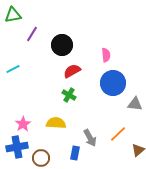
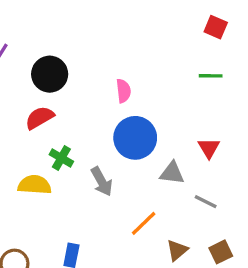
red semicircle: (72, 71) -> (40, 118), moved
yellow semicircle: (56, 123) -> (35, 185), moved
gray arrow: (90, 138) -> (102, 181), moved

